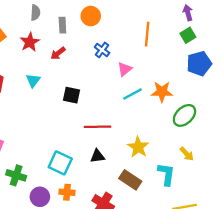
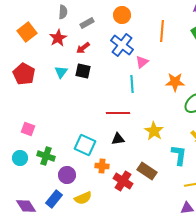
orange circle: (91, 16) -> (122, 15), moved
gray rectangle: (62, 25) -> (87, 23), turned 64
blue cross: (102, 50) -> (122, 45), size x1.6
cyan line: (133, 94) -> (132, 84), moved, turned -66
black square: (72, 95) -> (83, 71), moved
brown rectangle: (130, 180) -> (147, 171), moved
orange cross: (67, 192) -> (102, 166), moved

